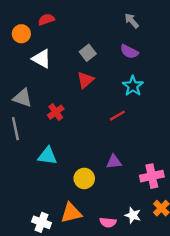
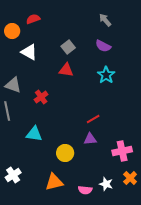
red triangle: (85, 80) -> (66, 70), turned 49
red line: (117, 116) -> (93, 119), moved
white cross: (42, 222) -> (13, 175), moved, turned 35

